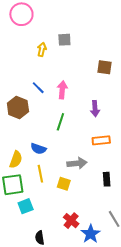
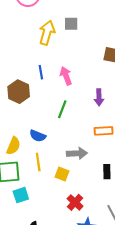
yellow arrow: (42, 50) -> (47, 33), size x1.6
blue line: (38, 88) -> (41, 72), turned 32
pink arrow: (62, 90) -> (66, 76), turned -30
red cross: (71, 221) -> (75, 202), moved

